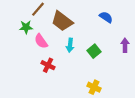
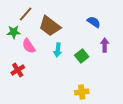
purple arrow: (125, 45) -> (105, 45), moved
red cross: (48, 65) -> (18, 70), moved, turned 32
yellow cross: (94, 87) -> (82, 92), turned -32

